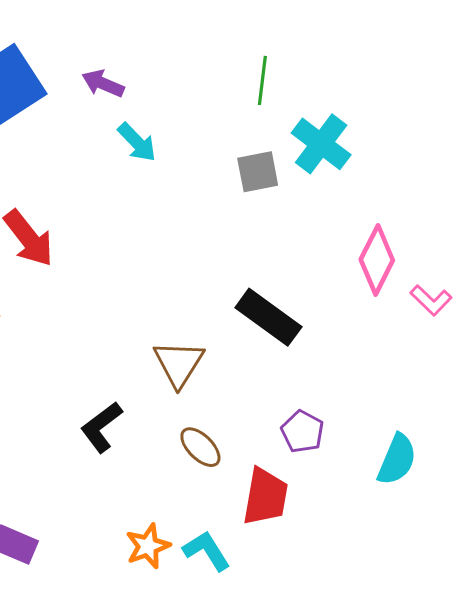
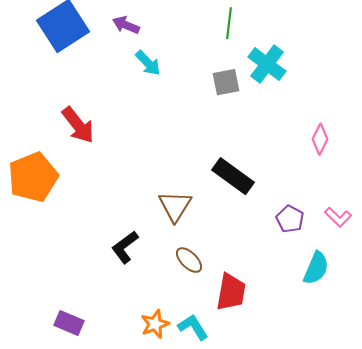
pink diamond: (377, 260) -> (320, 139), moved, size x0.7
pink L-shape: (431, 300) -> (338, 217), moved
purple pentagon: (303, 432) -> (290, 219), moved

